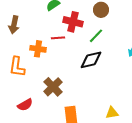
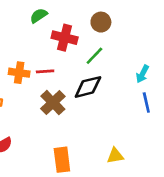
red line: (58, 38) -> (45, 71), moved
brown cross: (53, 87) -> (53, 103), moved

